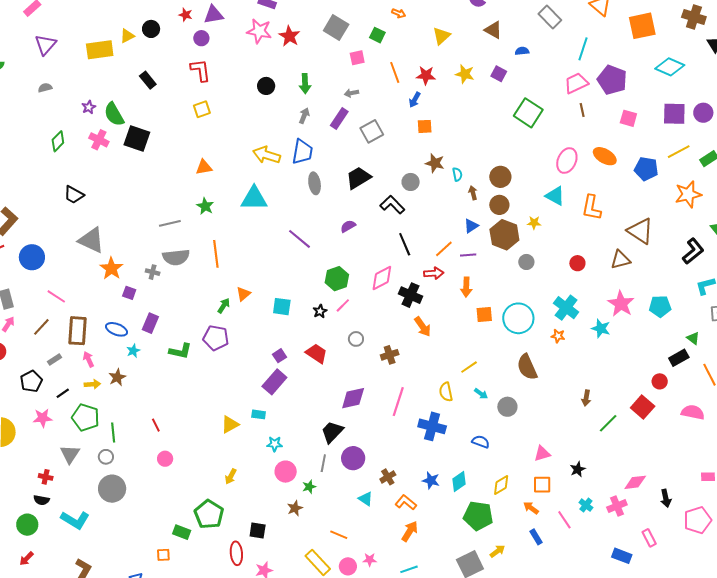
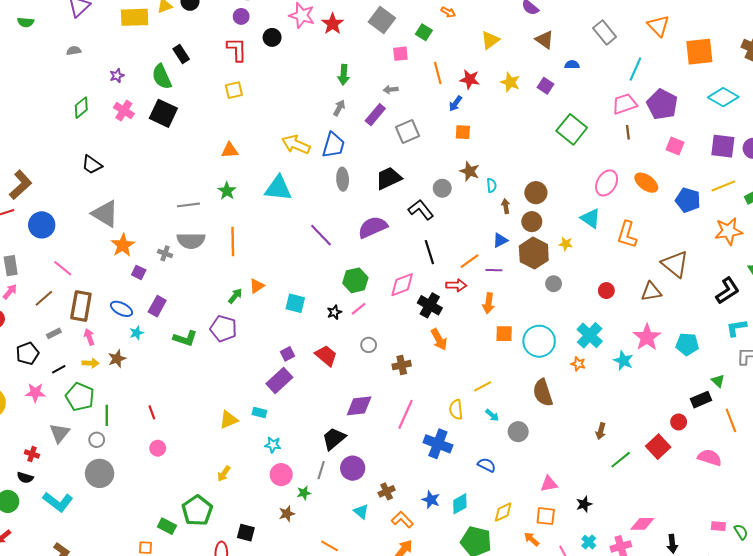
black circle: (266, 86) -> (272, 37), moved
green semicircle: (114, 114) -> (162, 77), moved
purple semicircle: (348, 226) -> (373, 227), size x1.8

